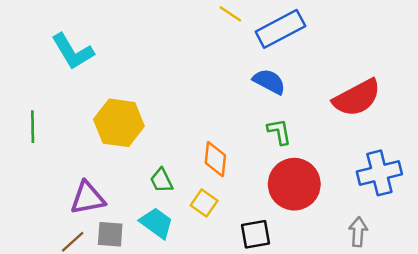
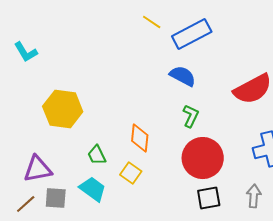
cyan L-shape: (73, 51) -> (26, 52), size x0.7
green L-shape: (279, 132) -> (191, 116), turned 35
black square: (255, 234) -> (209, 198), moved

